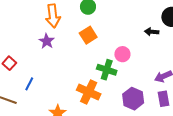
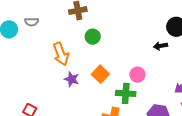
orange square: (88, 35) -> (100, 74), moved
purple star: (47, 41) -> (72, 79), moved

